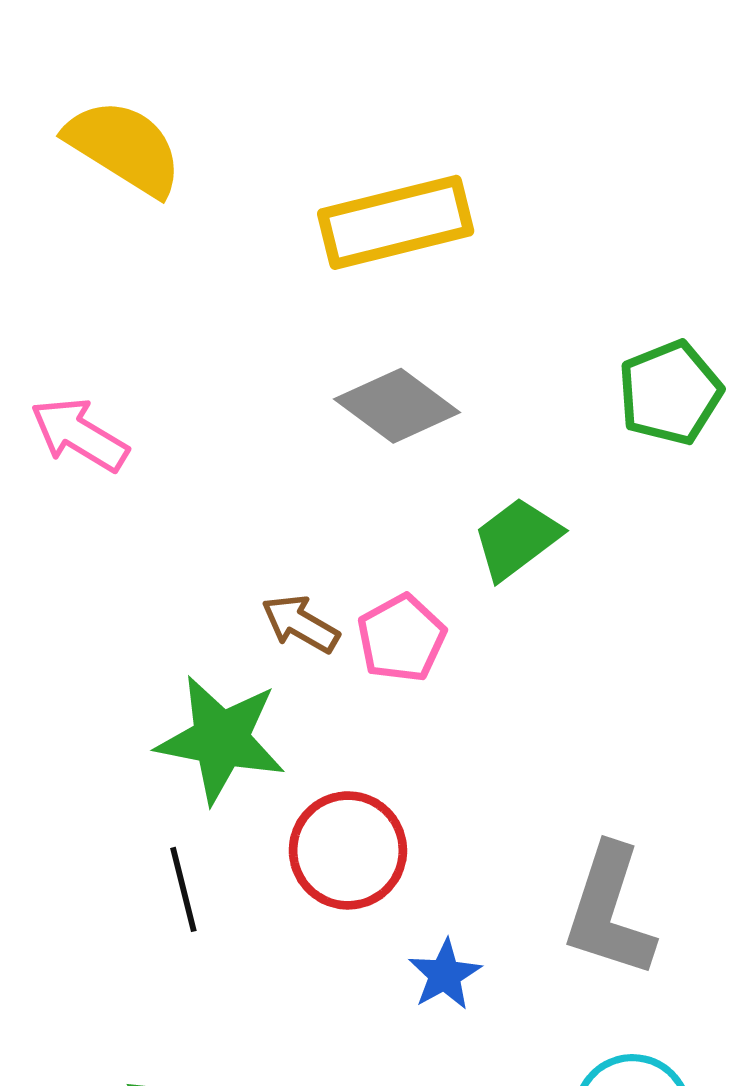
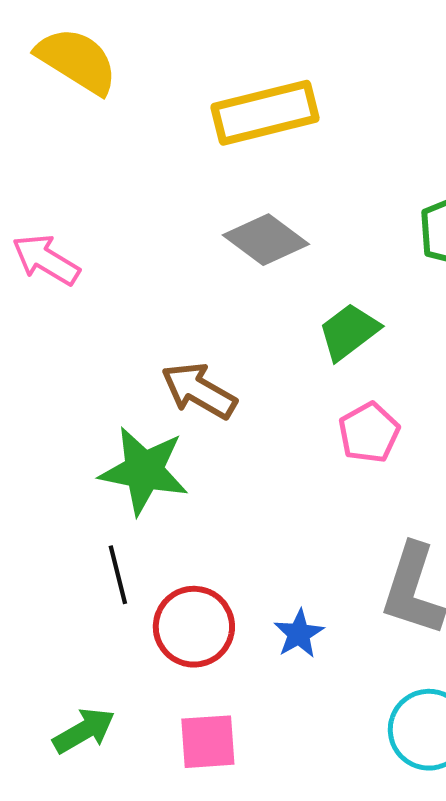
brown arrow: (300, 624) -> (199, 391), size x1.4
pink pentagon: (401, 638) -> (369, 433), moved
red circle: (348, 850) -> (194, 627), moved

